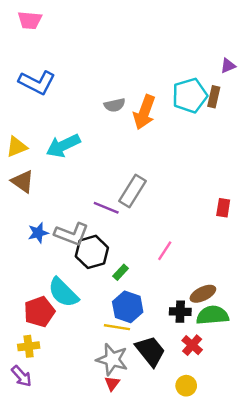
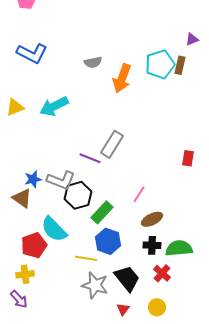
gray semicircle: (115, 105) -> (93, 62), moved
brown triangle: (23, 181) -> (22, 198), moved
green rectangle: (121, 272) -> (102, 212), size x1.6
brown ellipse: (203, 294) -> (152, 219), moved
yellow line: (117, 327) -> (86, 258), moved
red triangle: (112, 383) -> (123, 309), moved

